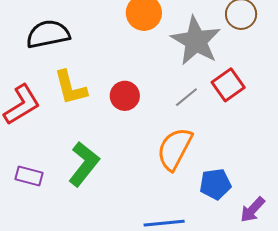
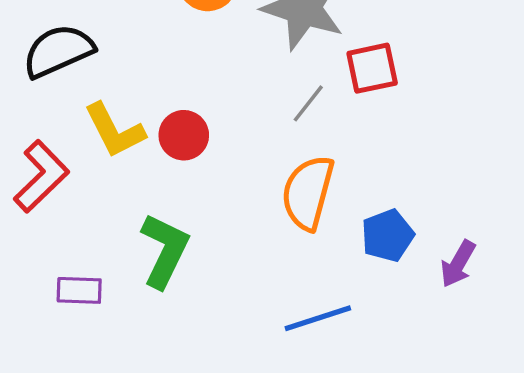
red square: (228, 85) -> (372, 68), turned 36
red circle: (125, 96) -> (184, 135), moved

